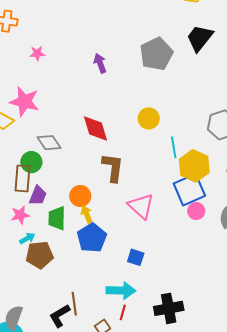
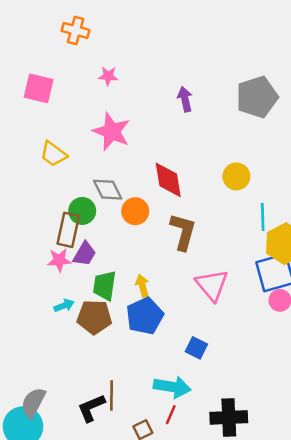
pink star: (24, 101) -> (112, 132), moved
orange circle: (80, 196) -> (135, 211), moved
pink star: (20, 215) -> (59, 260), moved
brown pentagon: (40, 255) -> (94, 317), moved

